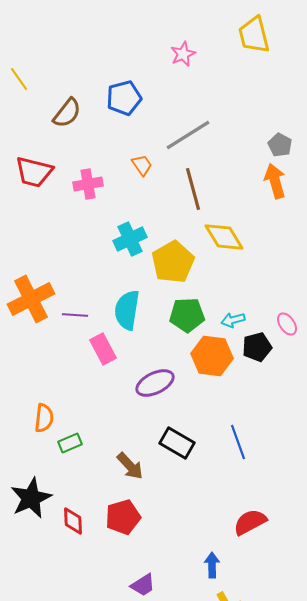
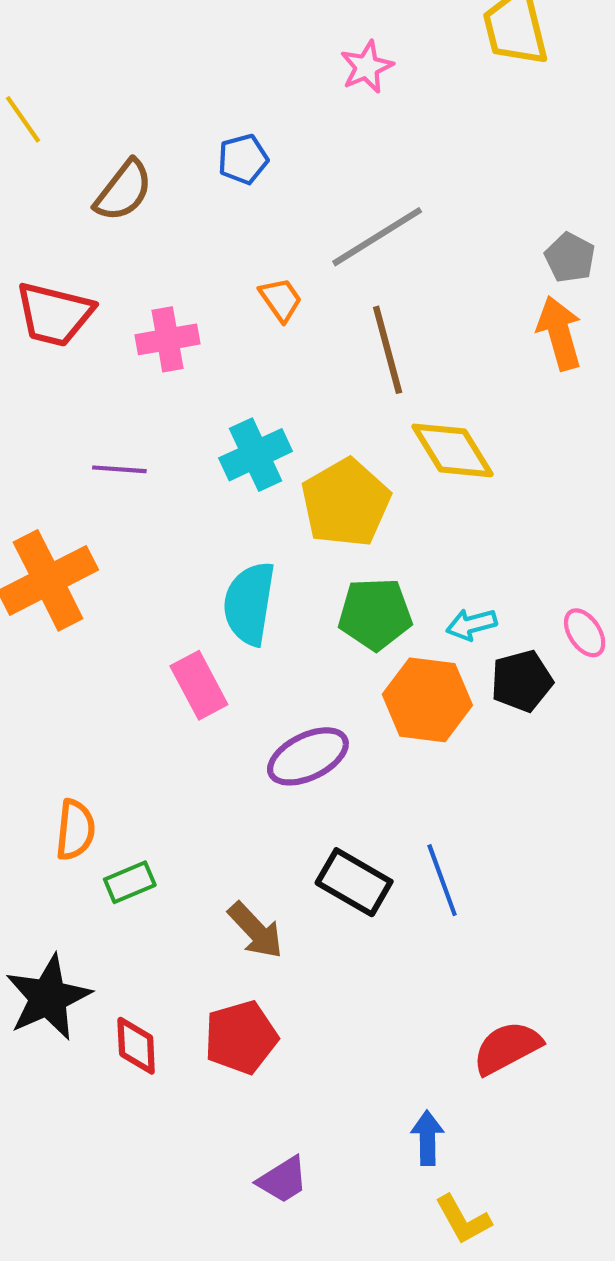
blue pentagon: (124, 98) -> (243, 159), size x0.7
purple line: (75, 315) -> (119, 469), moved
blue line: (238, 442) -> (442, 880), moved

